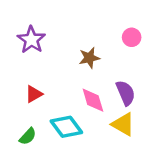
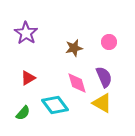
pink circle: (132, 37) -> (109, 42), moved

